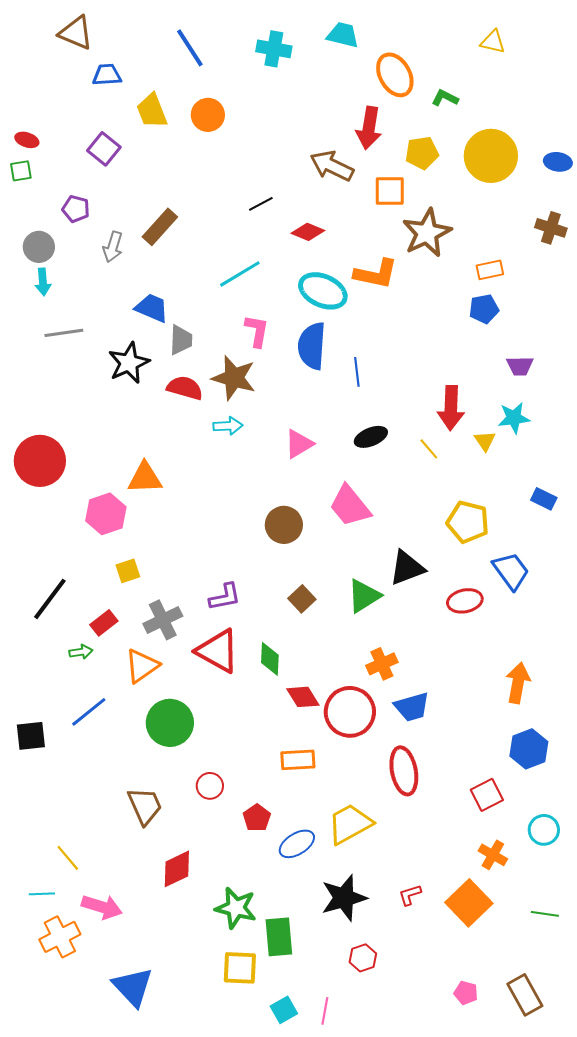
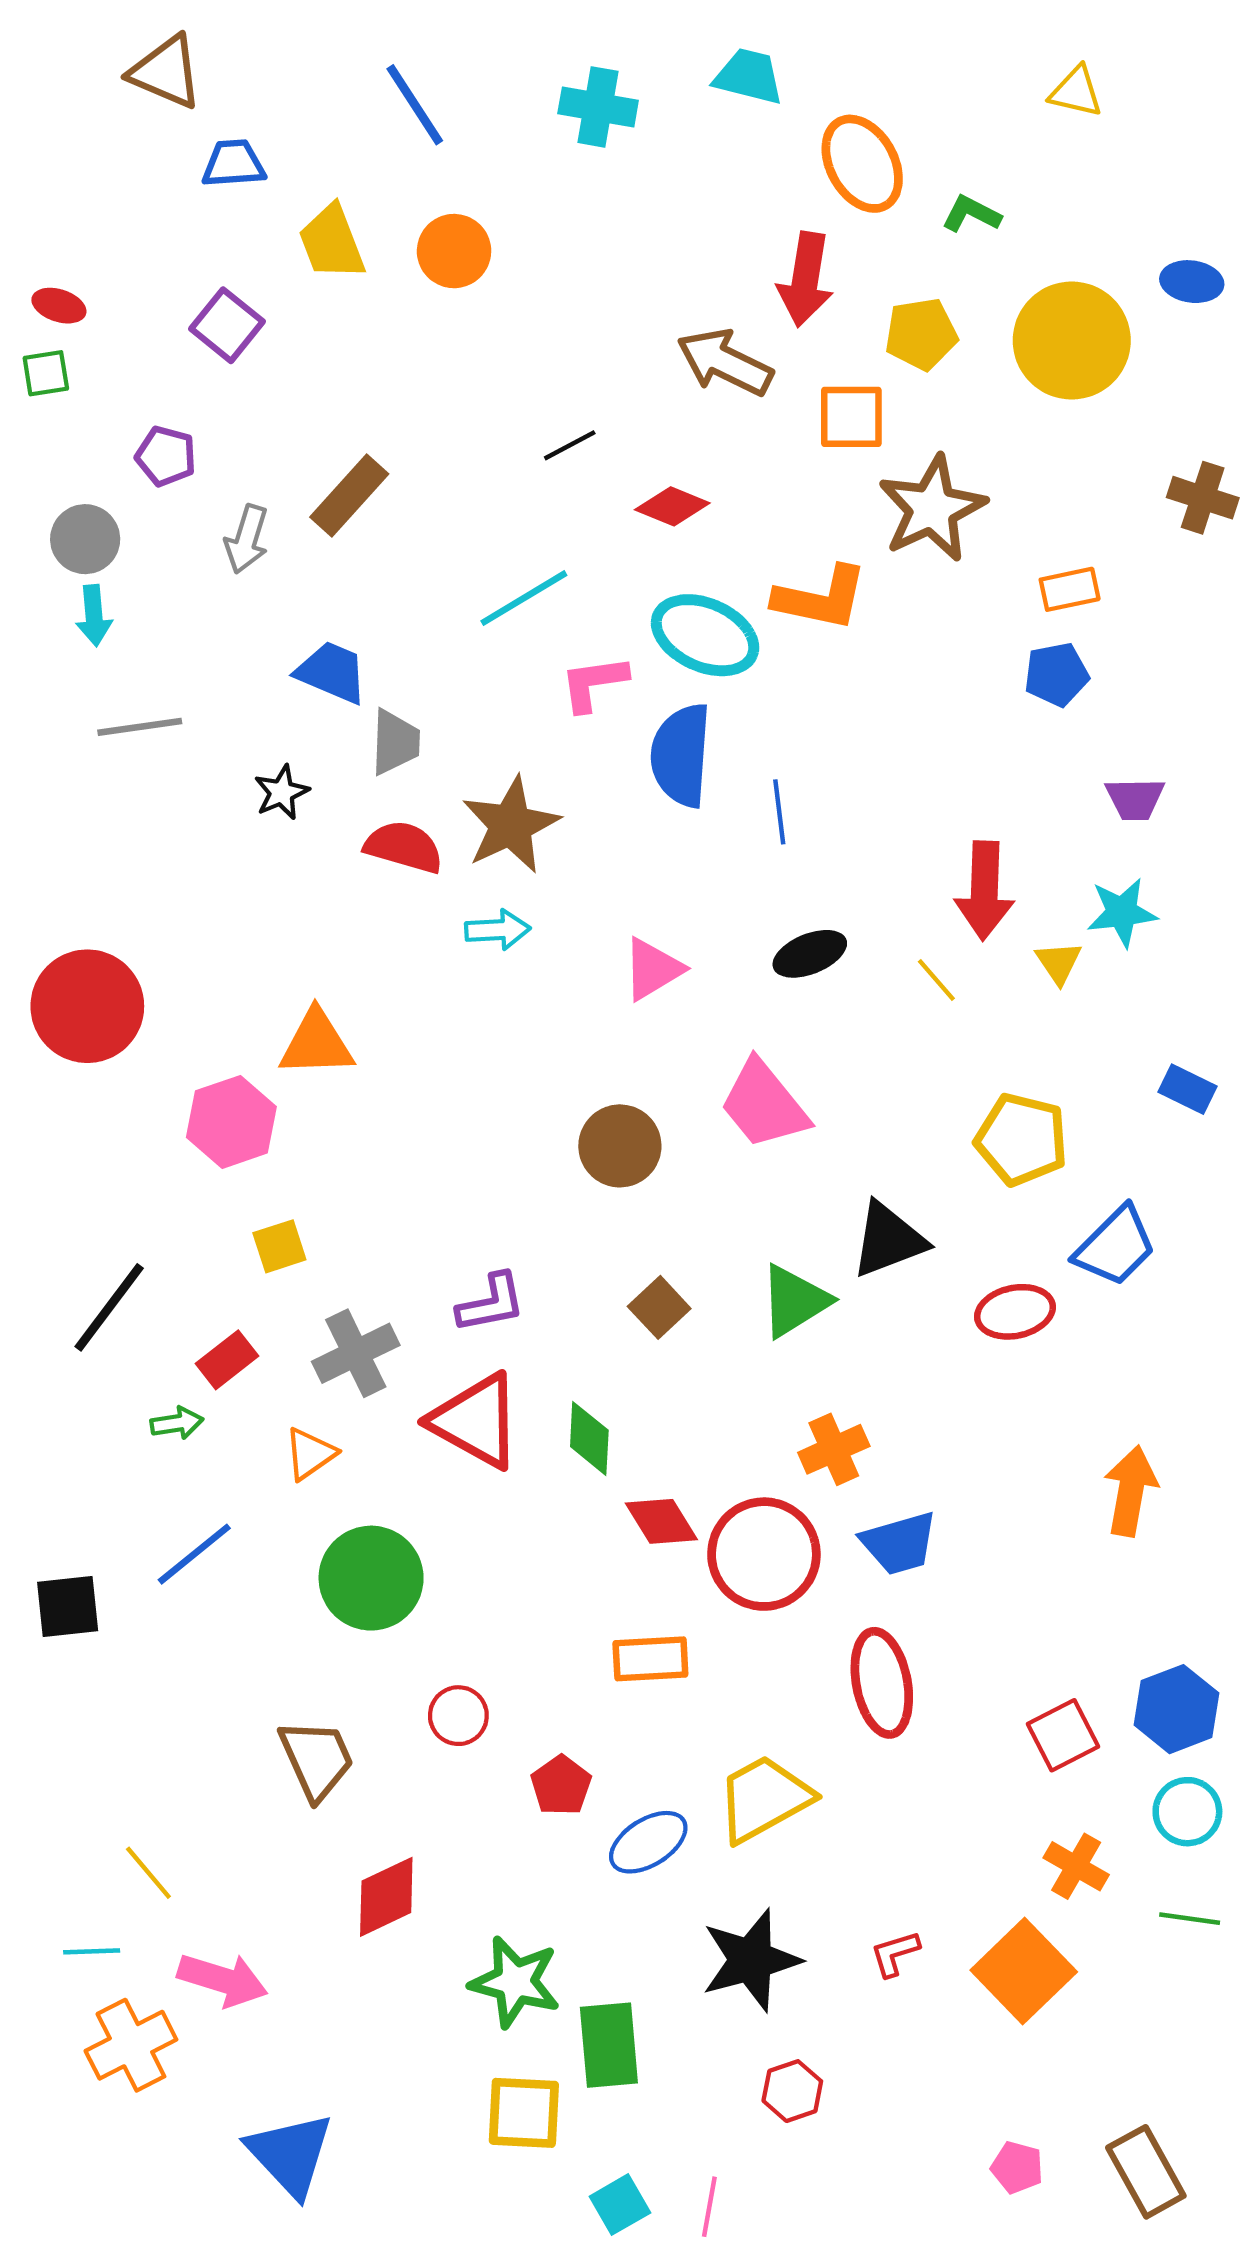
blue ellipse: (558, 162) -> (1192, 282), moved
pink L-shape: (257, 331) -> (594, 683), moved, turned -108
black star: (129, 363) -> (282, 792), size x0.6
brown star: (234, 378) -> (511, 825), turned 30
blue trapezoid: (511, 571) -> (1115, 1246), turned 81
orange triangle: (142, 666) -> (310, 1454), size x0.7
blue hexagon: (529, 749) -> (1176, 1709), moved
green line: (545, 914) -> (1190, 1919), moved

